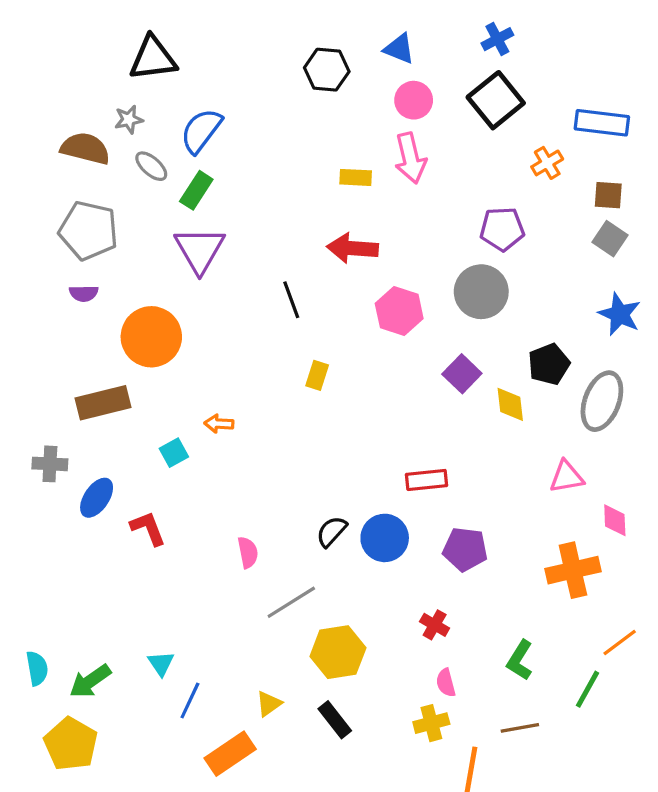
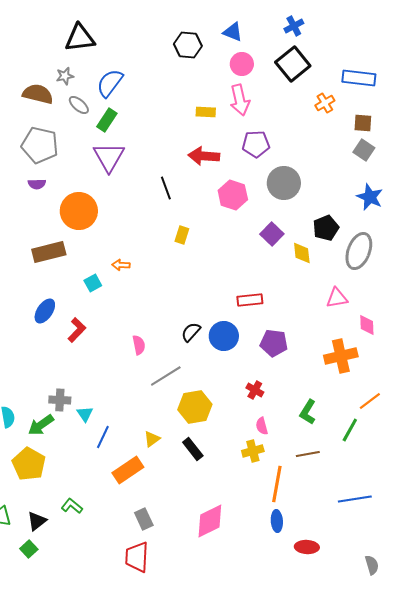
purple pentagon: (502, 229) -> (256, 144), moved
gray cross: (50, 464) -> (60, 400), moved
red L-shape: (148, 528) -> (77, 330), turned 65

